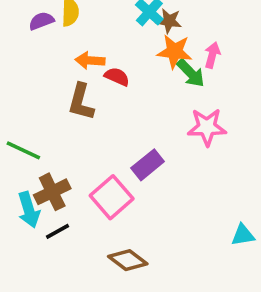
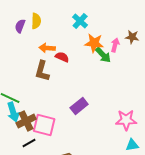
purple semicircle: (41, 21) -> (20, 26), turned -48
brown star: (169, 21) -> (132, 37), moved
pink star: (207, 127) -> (126, 120), moved
pink square: (112, 197) -> (44, 125), moved, turned -35
cyan arrow: (29, 210) -> (13, 112), moved

